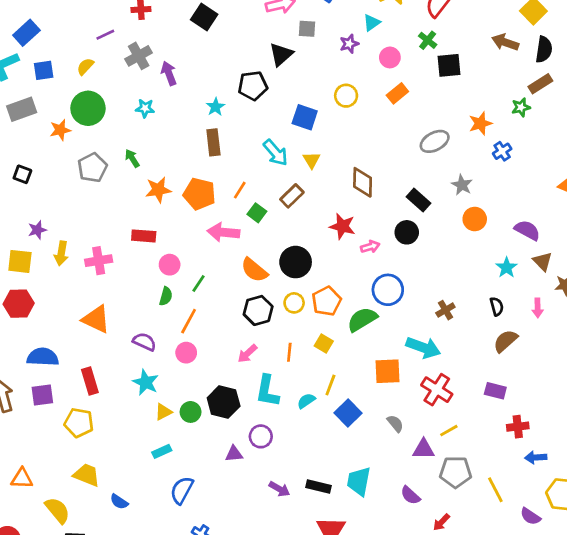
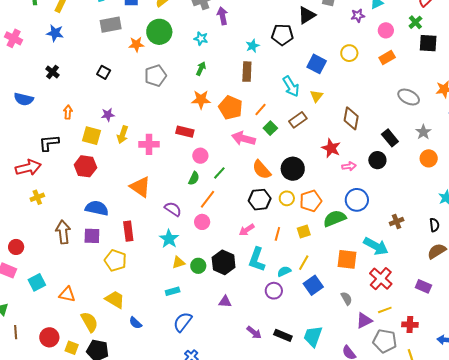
gray ellipse: (435, 141) -> (409, 97), turned 45
green arrow: (132, 158) -> (201, 69), moved, turned 48
yellow square: (324, 343) -> (304, 232), turned 32
red cross: (518, 427) -> (410, 325), moved
purple circle: (261, 436) -> (274, 291), moved
purple triangle: (424, 449) -> (364, 321), turned -36

